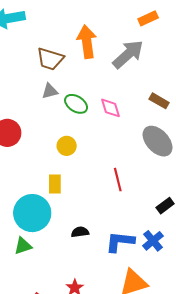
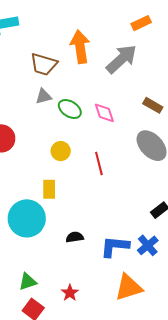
red line: (118, 180) -> (99, 164), moved
green triangle: (23, 246) -> (28, 282), moved

